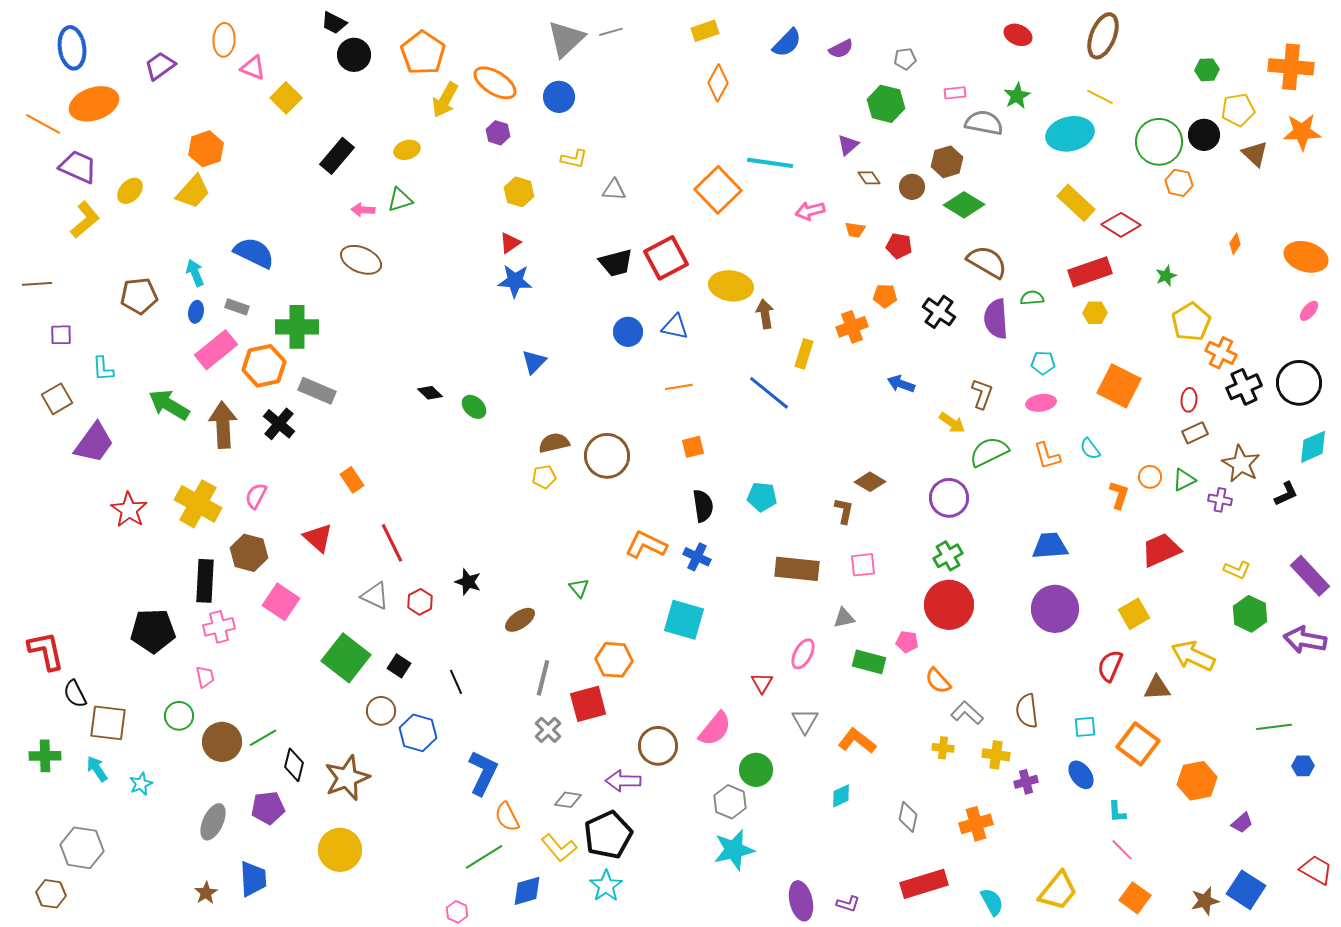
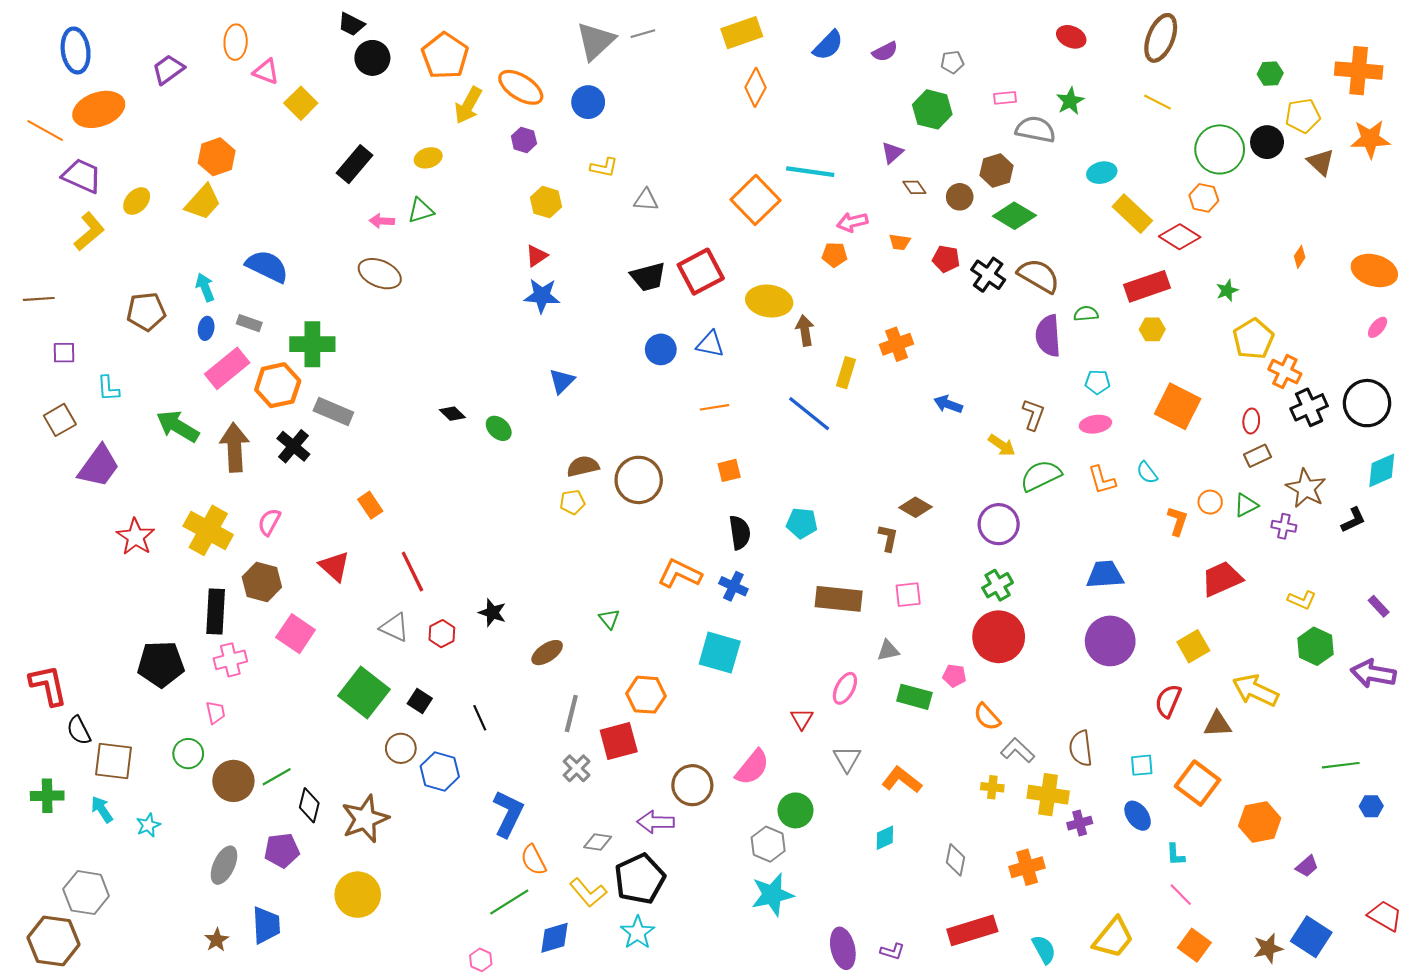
yellow rectangle: (705, 31) -> (742, 33), size x1.4
cyan ellipse: (1070, 134) -> (1102, 173), moved, size x0.6
orange hexagon: (1179, 183) -> (1204, 198), moved
orange pentagon: (885, 296) -> (834, 255), moved
black cross: (939, 312) -> (988, 275), moved
purple rectangle: (1310, 576) -> (1379, 606), size x0.5
yellow cross: (996, 755) -> (1048, 795), size x1.4
brown hexagon: (51, 894) -> (53, 941), size x1.6

